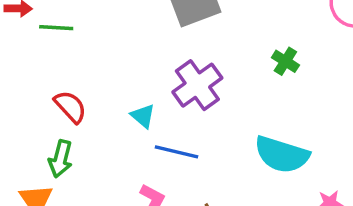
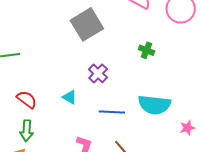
purple cross: (197, 85) -> (98, 73), size x0.7
blue line: (177, 152) -> (112, 112), moved

